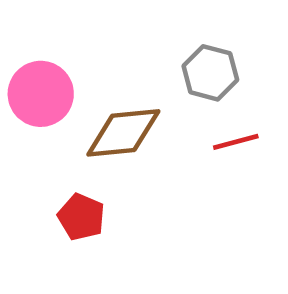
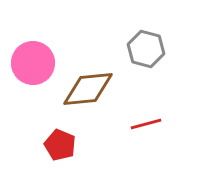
red line: (236, 142) -> (146, 124), moved

